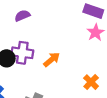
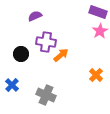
purple cross: (22, 53) -> (46, 42), moved

